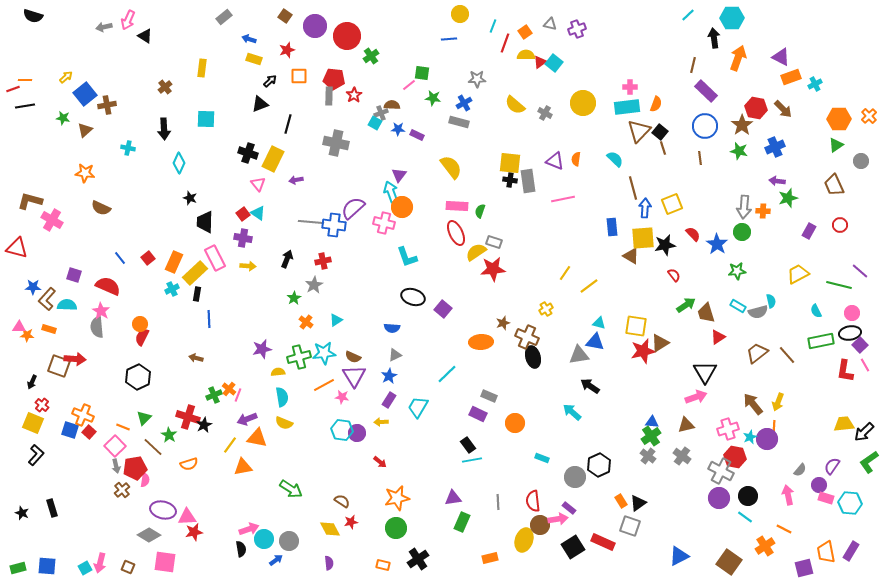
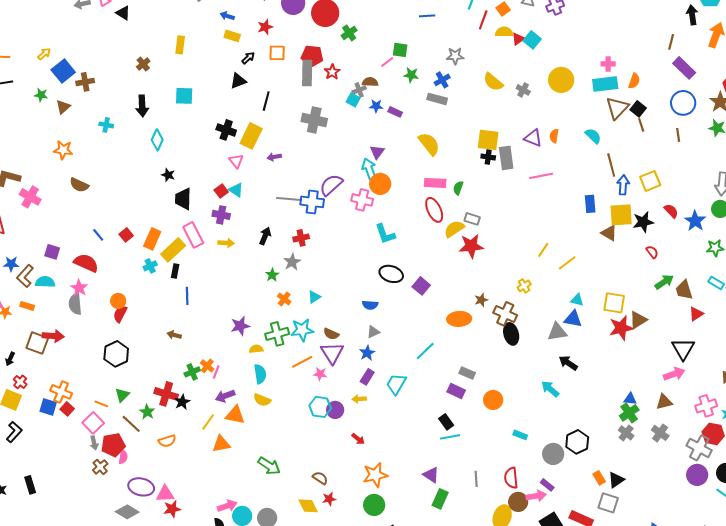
gray rectangle: (329, 96) -> (307, 73), size x1.4
purple triangle: (453, 498) -> (431, 475), turned 42

